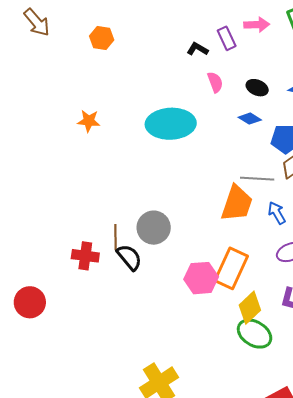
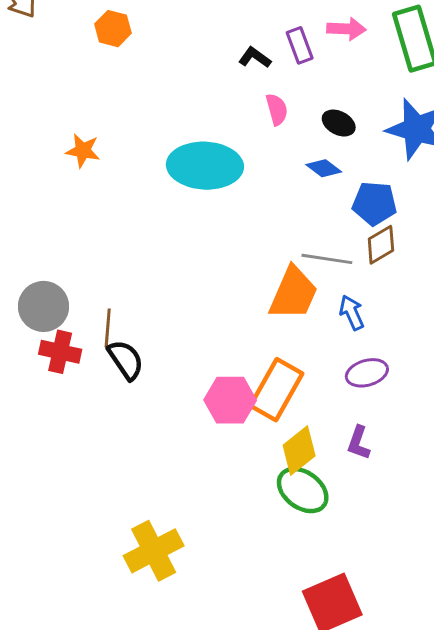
gray circle: (154, 228) -> (44, 306), moved

